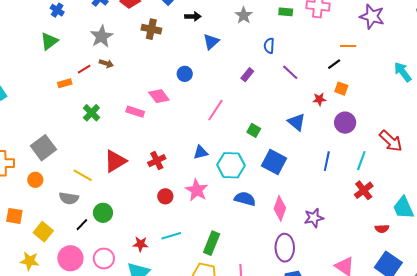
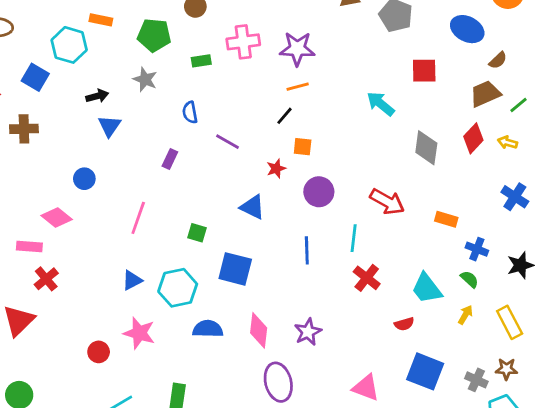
black arrow: (193, 16) -> (97, 96), moved
purple star: (372, 16) -> (297, 49), moved
red cross: (157, 161) -> (46, 279), moved

